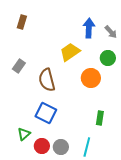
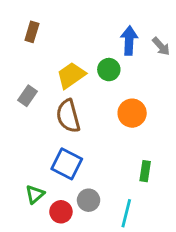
yellow trapezoid: (70, 52) -> (71, 75), moved
green circle: (108, 58) -> (109, 70), moved
gray circle: (61, 147) -> (89, 200), moved

